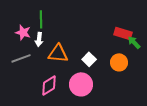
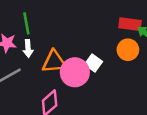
orange circle: (119, 62) -> (128, 50), moved
pink circle: (81, 84) -> (75, 72), moved

